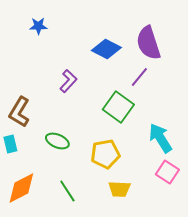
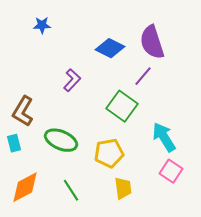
green ellipse: (57, 141) -> (61, 140), size x1.4
yellow trapezoid: (119, 189) -> (123, 188), turned -100

